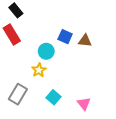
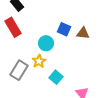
gray rectangle: (18, 94) -> (19, 70), moved
cyan square: (54, 97) -> (56, 77), moved

